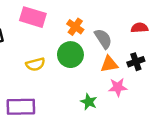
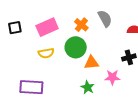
pink rectangle: (33, 17) -> (47, 27), moved, turned -45
gray semicircle: (103, 39) -> (105, 19), moved
orange triangle: (109, 64) -> (91, 63), moved

